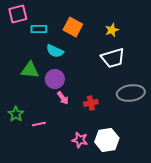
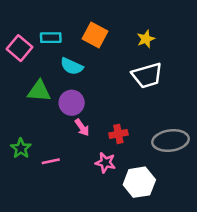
pink square: (18, 14) -> (20, 48), moved, turned -36
gray ellipse: (131, 93) -> (171, 141), moved
pink star: (80, 140) -> (105, 163), moved

